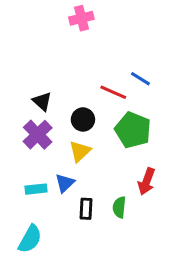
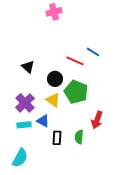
green pentagon: (133, 130) -> (76, 92), moved
purple cross: (38, 135) -> (25, 103), moved
yellow triangle: (80, 151) -> (53, 100), turned -42
blue triangle: (65, 183) -> (43, 121), turned -48

